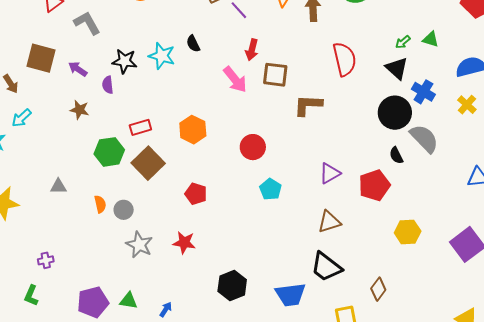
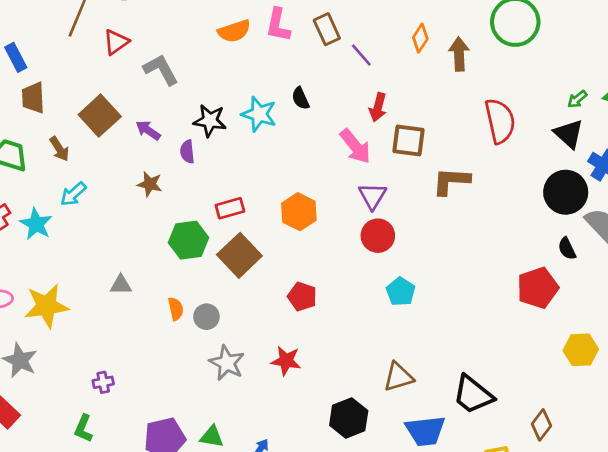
brown square: (41, 58) -> (100, 116), turned 32
purple triangle: (330, 173) -> (372, 196), moved, turned -30
brown triangle: (329, 222) -> (398, 377), moved

